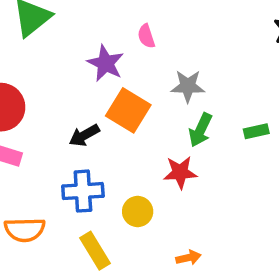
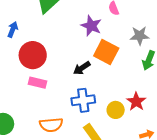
red star: (180, 172) -> (136, 102), moved, turned -30

